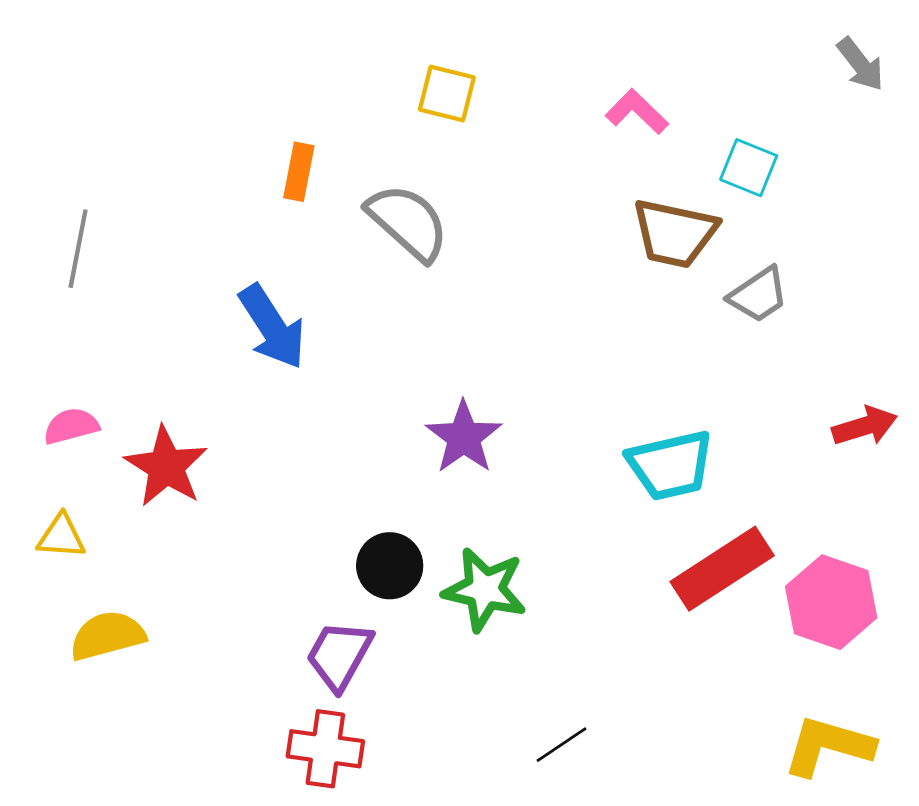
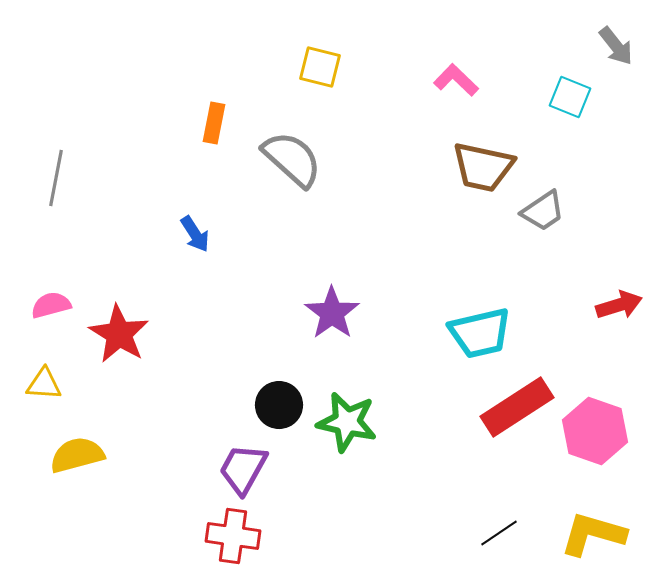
cyan square: (749, 168) -> (570, 97), moved
blue arrow: (272, 327) -> (195, 234), size x0.6
black line: (561, 745) -> (499, 533), moved

